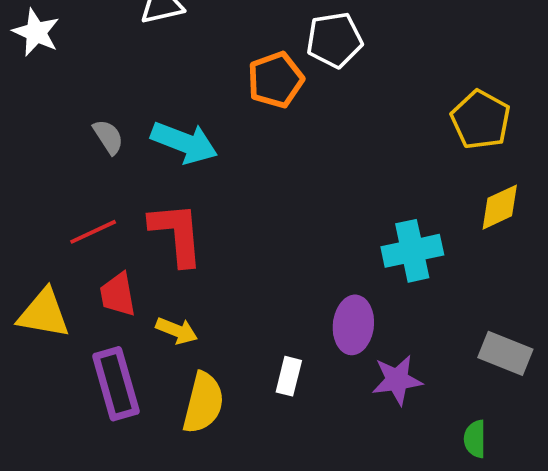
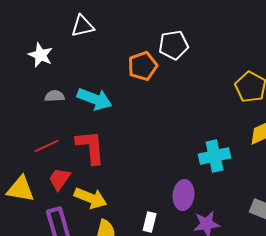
white star: (36, 32) -> (41, 55), moved
gray semicircle: (108, 137) -> (55, 96), turned -60
red trapezoid: (118, 295) -> (60, 179), turned 45
yellow arrow: (177, 331) -> (91, 198), size x1.5

